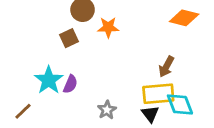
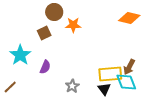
brown arrow: (166, 67) -> (129, 67), moved
cyan star: (49, 80) -> (20, 55), moved

